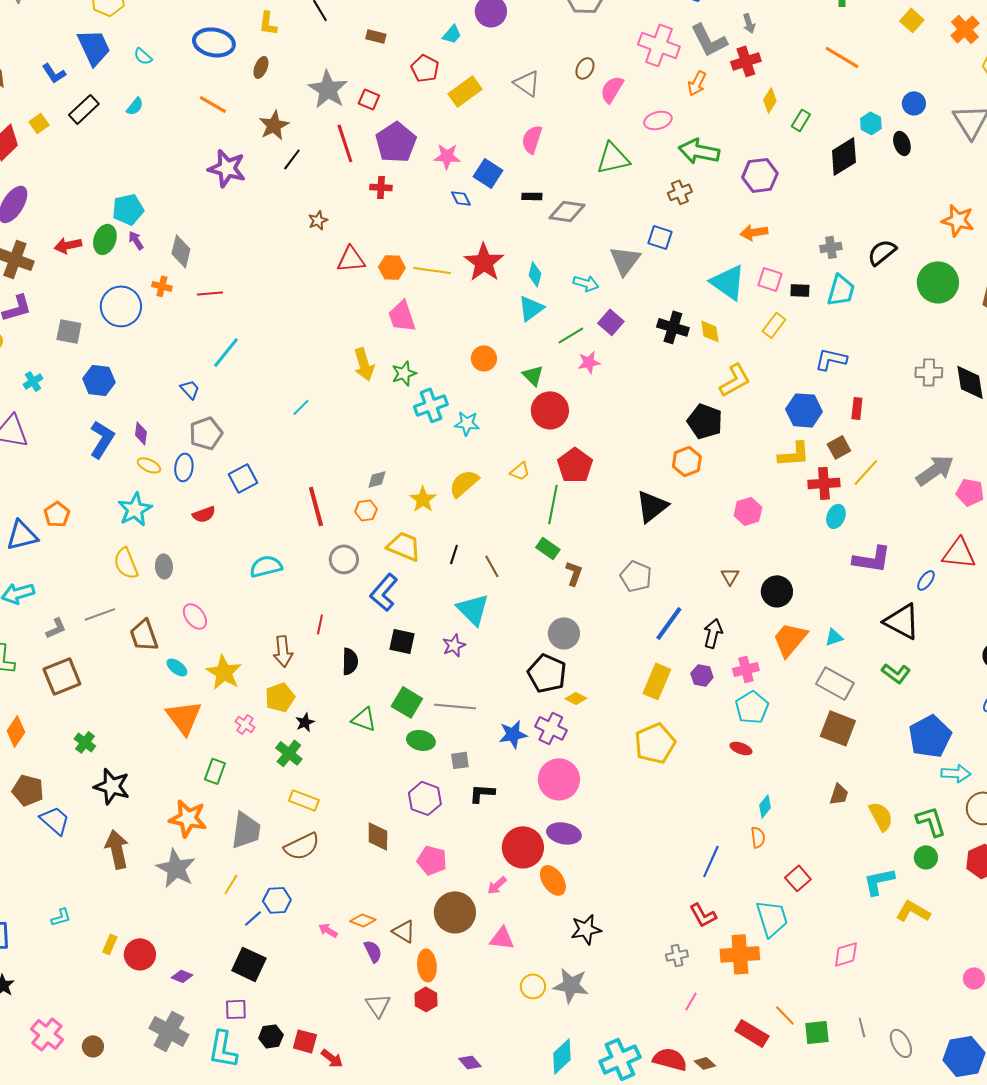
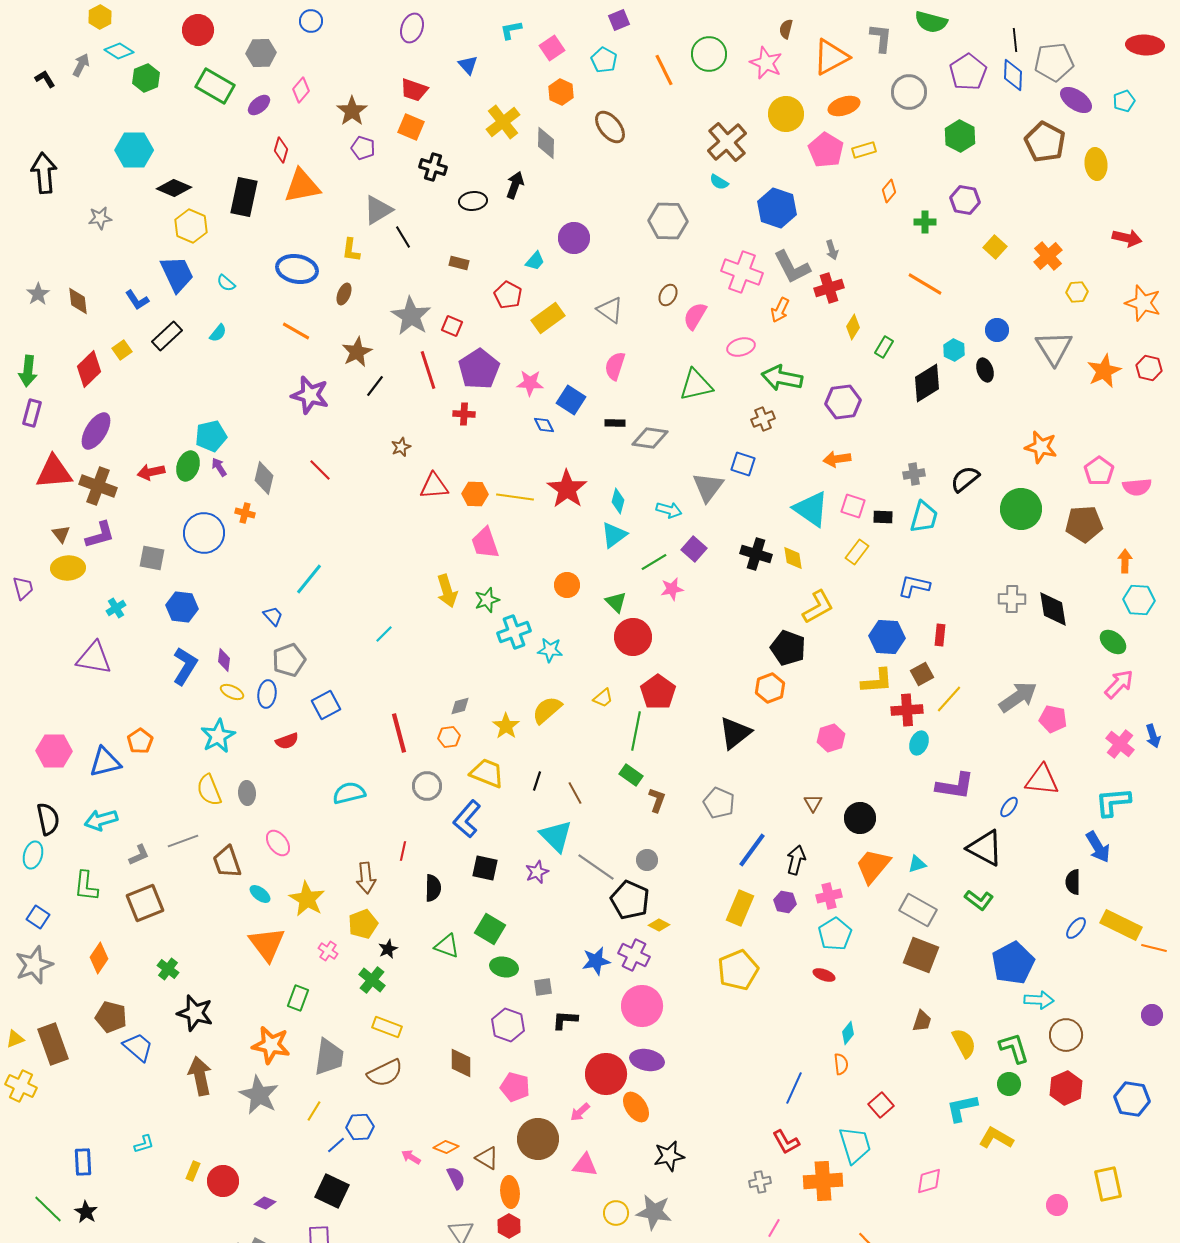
red line: (210, 293) -> (320, 470), moved, turned 50
gray circle: (564, 633) -> (647, 860), size x0.7
gray line: (455, 706) -> (596, 867), moved, turned 30

